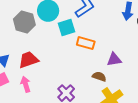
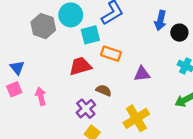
red trapezoid: (28, 60) -> (80, 66), moved
brown semicircle: (99, 77) -> (104, 90), moved

